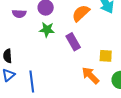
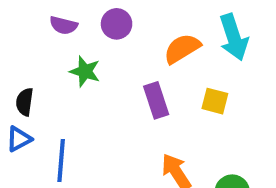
green star: (47, 30) -> (85, 71), moved
yellow square: (106, 56) -> (215, 101), moved

